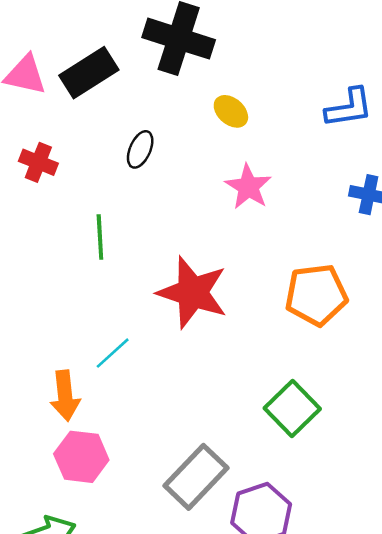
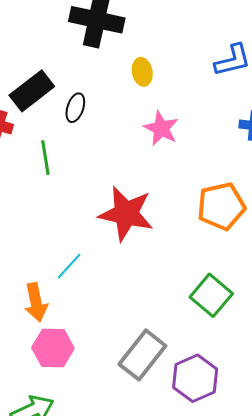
black rectangle: (89, 73) -> (32, 91), moved
yellow ellipse: (231, 111) -> (142, 72), turned 44
green line: (100, 237) -> (45, 158), moved

